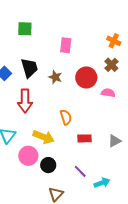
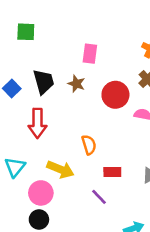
green square: (25, 29) -> (26, 32), moved
brown star: (55, 77) -> (76, 84), moved
black circle: (48, 165) -> (39, 220), moved
purple line: (80, 171) -> (99, 197), moved

